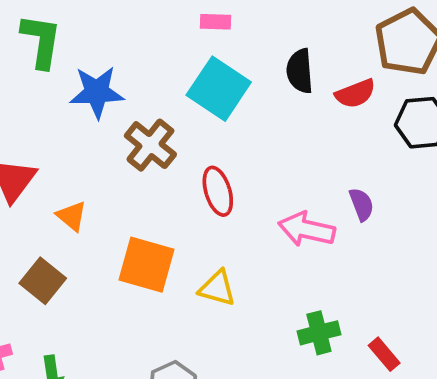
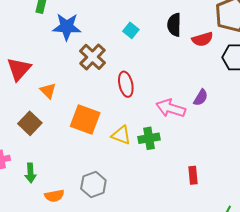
cyan square: (219, 89) -> (131, 30), size x0.5
purple semicircle: (362, 204) -> (201, 98), turned 48
green cross: (319, 333) -> (149, 138), moved
red rectangle: (384, 354) -> (193, 175), moved, turned 30

